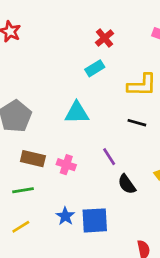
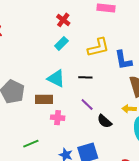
cyan triangle: (77, 113) -> (56, 78), turned 42
black line: (137, 123) -> (85, 77), moved
brown rectangle: (33, 159) -> (44, 99), moved

